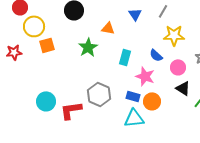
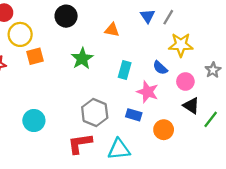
blue triangle: (135, 14) -> (148, 16), moved
orange triangle: (108, 28) -> (112, 30), moved
orange circle: (152, 101) -> (164, 130), moved
red L-shape: (71, 110) -> (80, 143), moved
cyan triangle: (134, 118) -> (119, 149), moved

